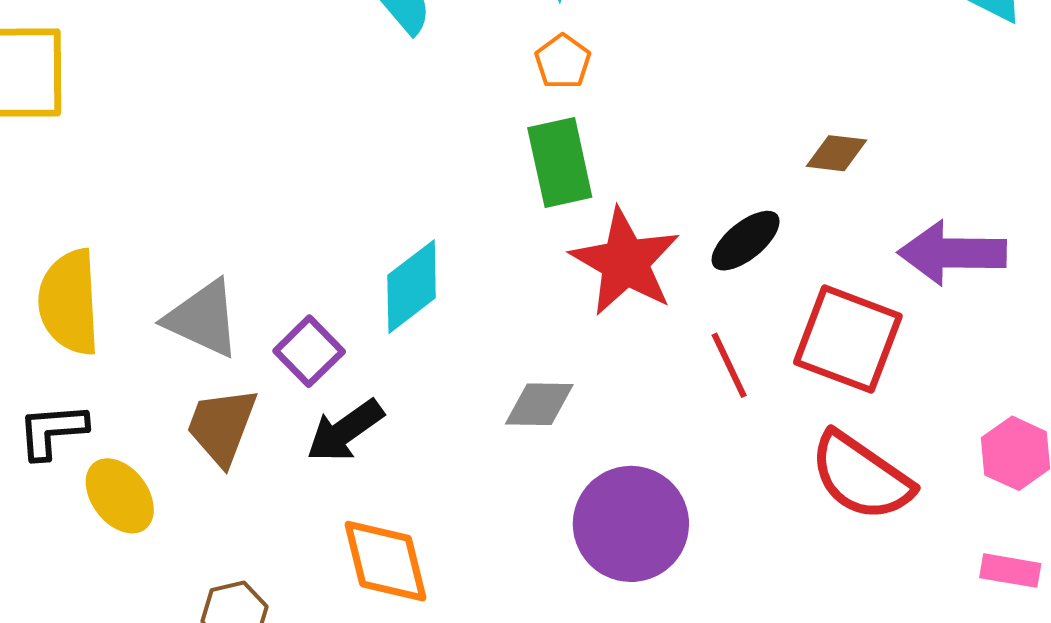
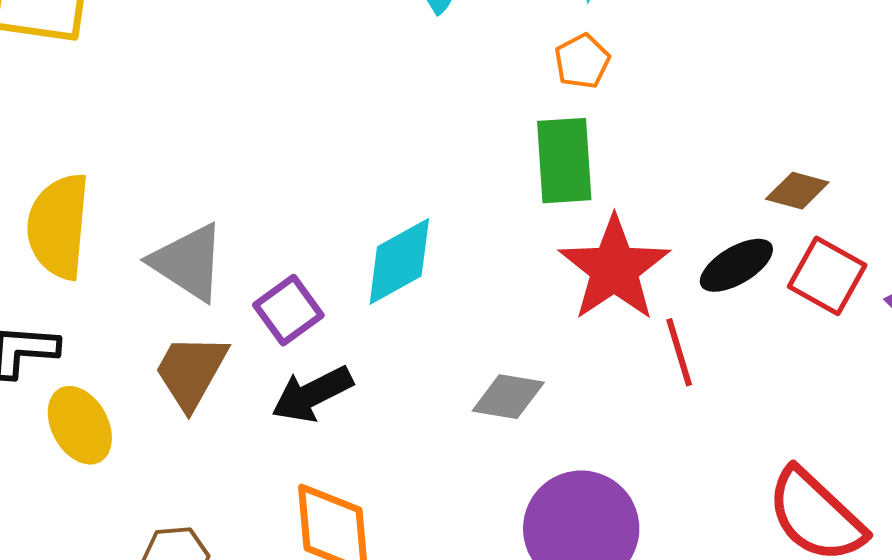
brown diamond: (836, 153) -> (797, 191), moved
red square: (848, 339) -> (827, 276), moved, size x0.7
red line: (729, 365) -> (679, 352), moved

